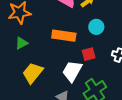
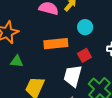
green triangle: (21, 43) -> (17, 61), turned 48

